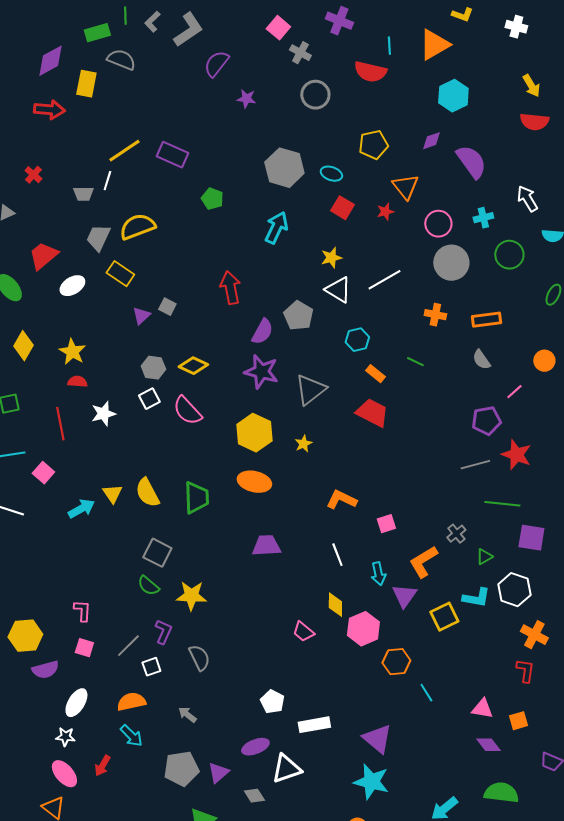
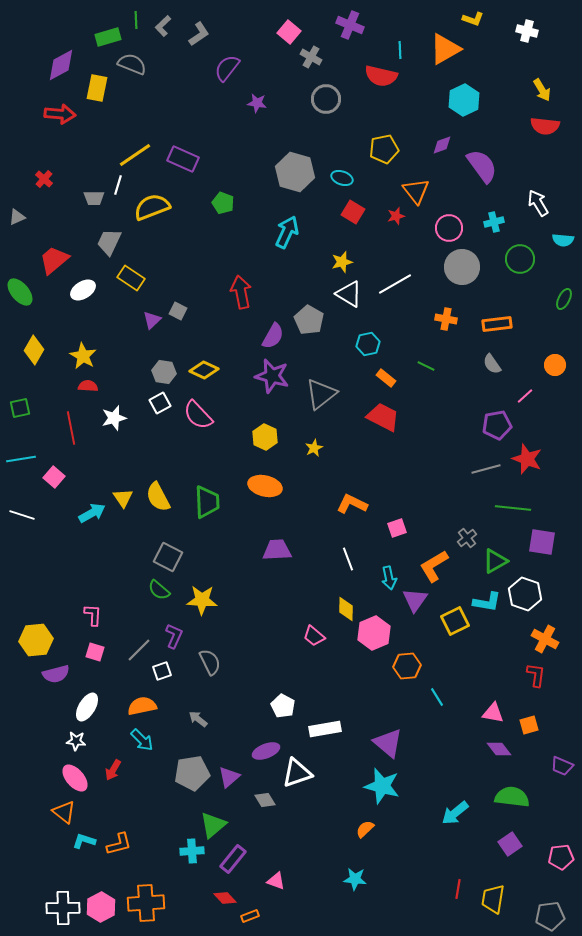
gray L-shape: (188, 30) -> (199, 34), size x0.7
yellow semicircle: (137, 227) -> (152, 207), moved
yellow hexagon: (254, 433) -> (265, 437), size x0.7
green triangle: (484, 557) -> (495, 561), size x1.5

